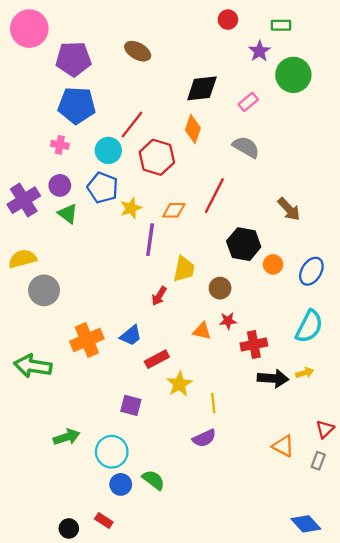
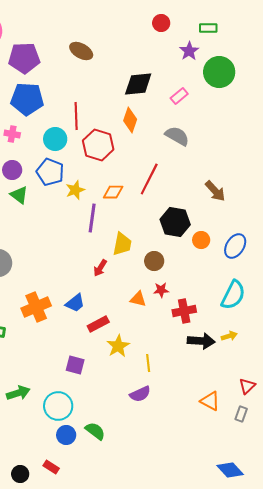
red line: (132, 125) -> (76, 116), turned -40

